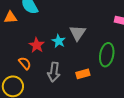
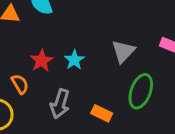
gray triangle: (78, 33) -> (123, 51), moved
orange rectangle: (83, 74) -> (102, 113), turned 32

